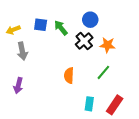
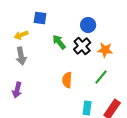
blue square: (41, 25) -> (40, 18), moved
green arrow: (61, 28) -> (59, 42), moved
yellow arrow: (13, 30) -> (21, 35), moved

